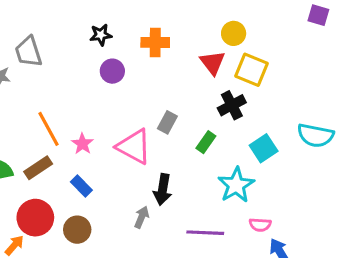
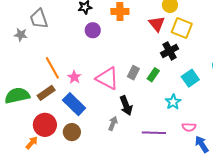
gray rectangle: (167, 122) -> (133, 73), moved
cyan star: (236, 185) -> (173, 102), size x0.7
blue rectangle: (81, 186) -> (74, 104), size x1.6
black arrow: (163, 189) -> (126, 106), turned -30

